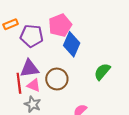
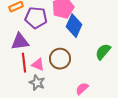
purple triangle: (29, 68) -> (20, 42), moved

